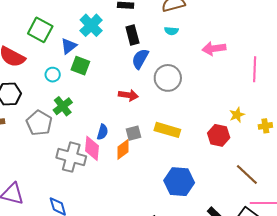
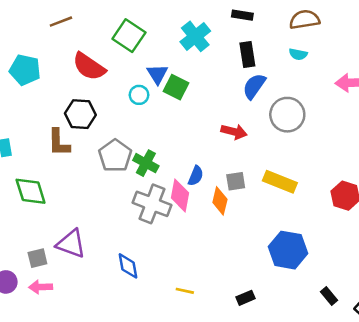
blue triangle: (69, 46) -> (157, 74), moved, turned -30
green cross: (63, 106) -> (146, 163), moved, turned -30
orange diamond: (123, 149) -> (220, 201), turned -45

